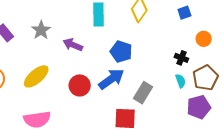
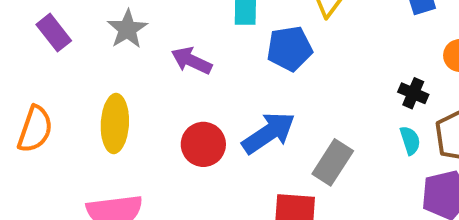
blue pentagon: (121, 52) -> (290, 49), moved, turned -30
yellow ellipse: (36, 76) -> (115, 124), turned -48

